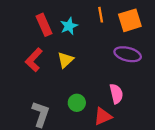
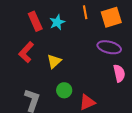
yellow triangle: (66, 60) -> (54, 61), moved
pink semicircle: (116, 94) -> (119, 73), moved

